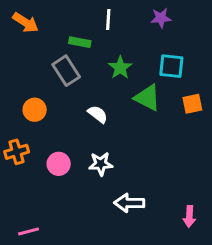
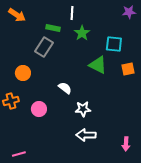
purple star: (161, 18) -> (129, 12), moved
green star: (120, 68) -> (82, 33), moved
gray rectangle: (66, 71) -> (44, 47), turned 66
white semicircle: (98, 114) -> (65, 88), moved
white star: (101, 164) -> (83, 109), moved

